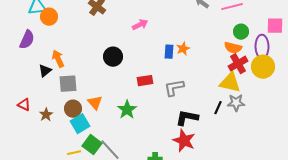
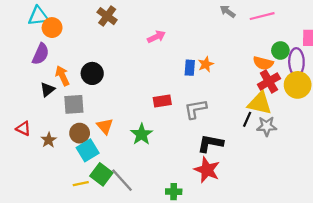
green circle: (241, 32) -> (280, 50), moved
purple semicircle: (27, 40) -> (41, 54), moved
black circle: (113, 57) -> (92, 73), moved
black line: (218, 108) -> (247, 119), moved

